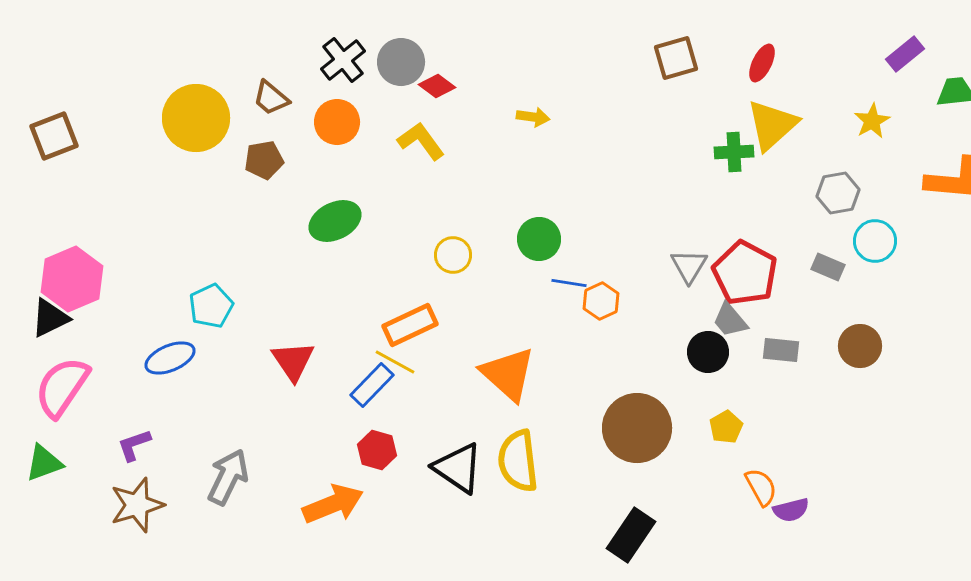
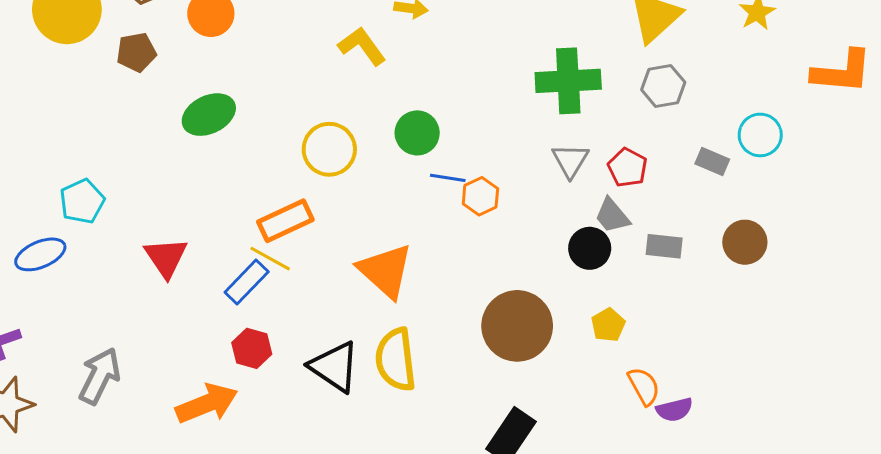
yellow L-shape: (421, 141) -> (362, 46), moved
green cross: (734, 152) -> (568, 81), moved, size x1.6
gray hexagon: (838, 193) -> (663, 86), moved
yellow circle: (453, 255) -> (329, 149), size x1.4
red pentagon: (745, 273) -> (627, 168), size x0.6

